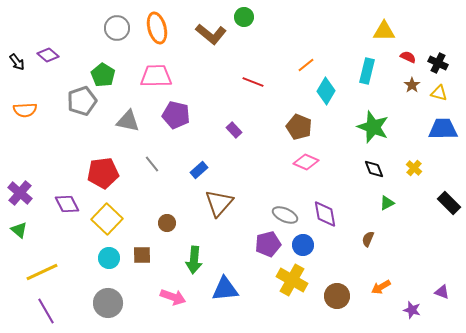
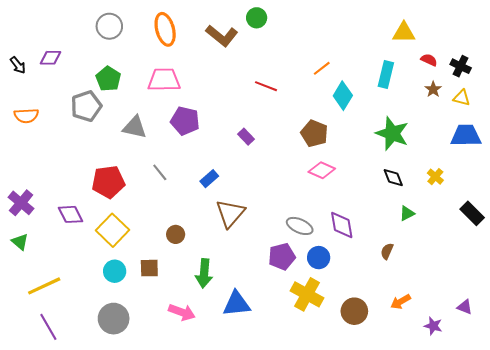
gray circle: (117, 28) -> (109, 26), moved
purple diamond: (48, 55) -> (50, 58), turned -40

